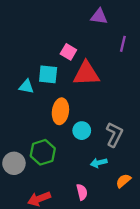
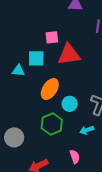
pink square: (68, 52) -> (52, 37), turned -32
orange ellipse: (60, 111) -> (50, 89), turned 30
green hexagon: (43, 152) -> (52, 124), moved

